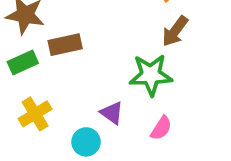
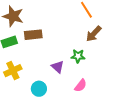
green star: (151, 75) -> (78, 56), size x0.6
purple triangle: (112, 113) -> (58, 67), moved

